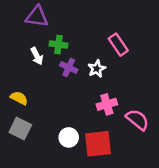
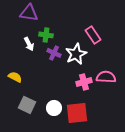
white star: (97, 69) -> (76, 54), size x1.5
pink semicircle: (137, 120) -> (106, 77), moved, turned -36
gray square: (20, 129) -> (27, 105), moved

